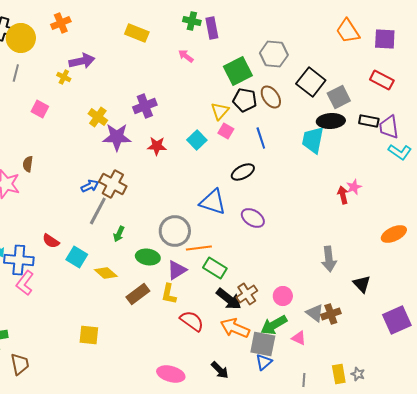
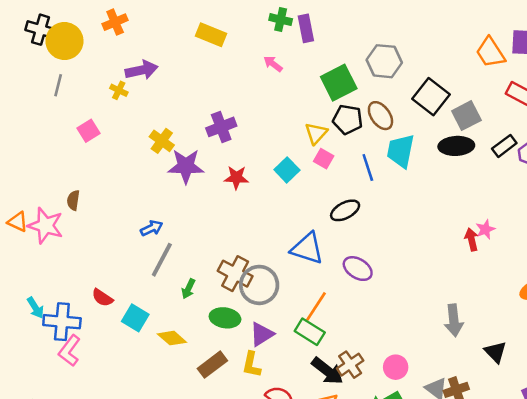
orange trapezoid: (348, 31) -> (490, 52), moved
pink square: (40, 109) -> (88, 131), turned 30
black rectangle: (369, 121) -> (504, 146), turned -48
cyan trapezoid: (313, 140) -> (401, 151), moved
brown cross: (113, 184) -> (235, 274), moved
orange line: (199, 248) -> (316, 306), moved, turned -50

